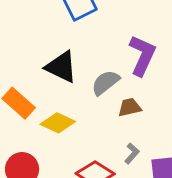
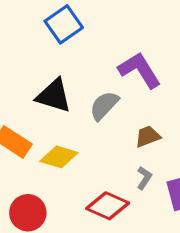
purple L-shape: (142, 55) -> (140, 70), turned -48
brown trapezoid: (130, 107) -> (148, 136), moved

